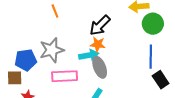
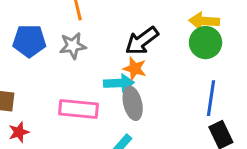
green circle: (153, 24) -> (206, 43), moved
gray star: (52, 50) -> (73, 46), moved, size x0.7
blue pentagon: (26, 60) -> (29, 41), moved

